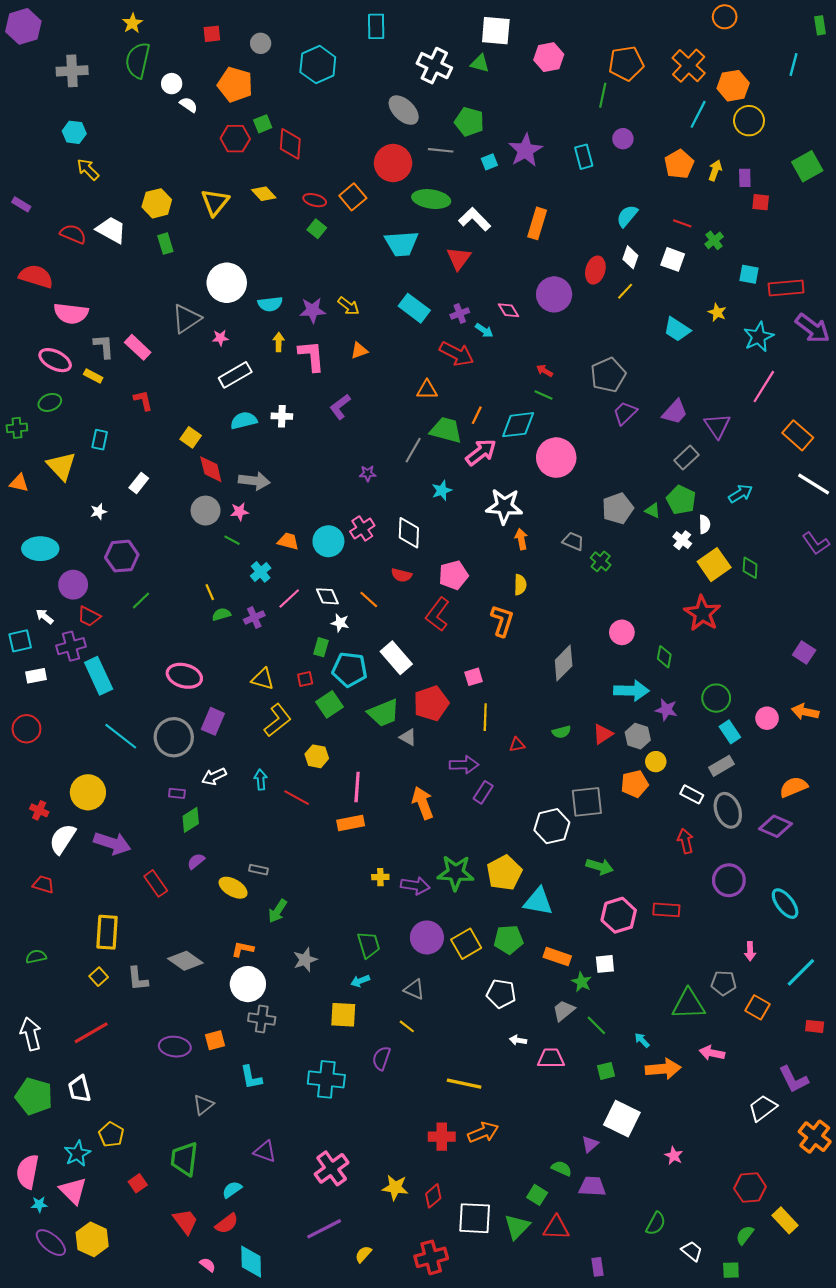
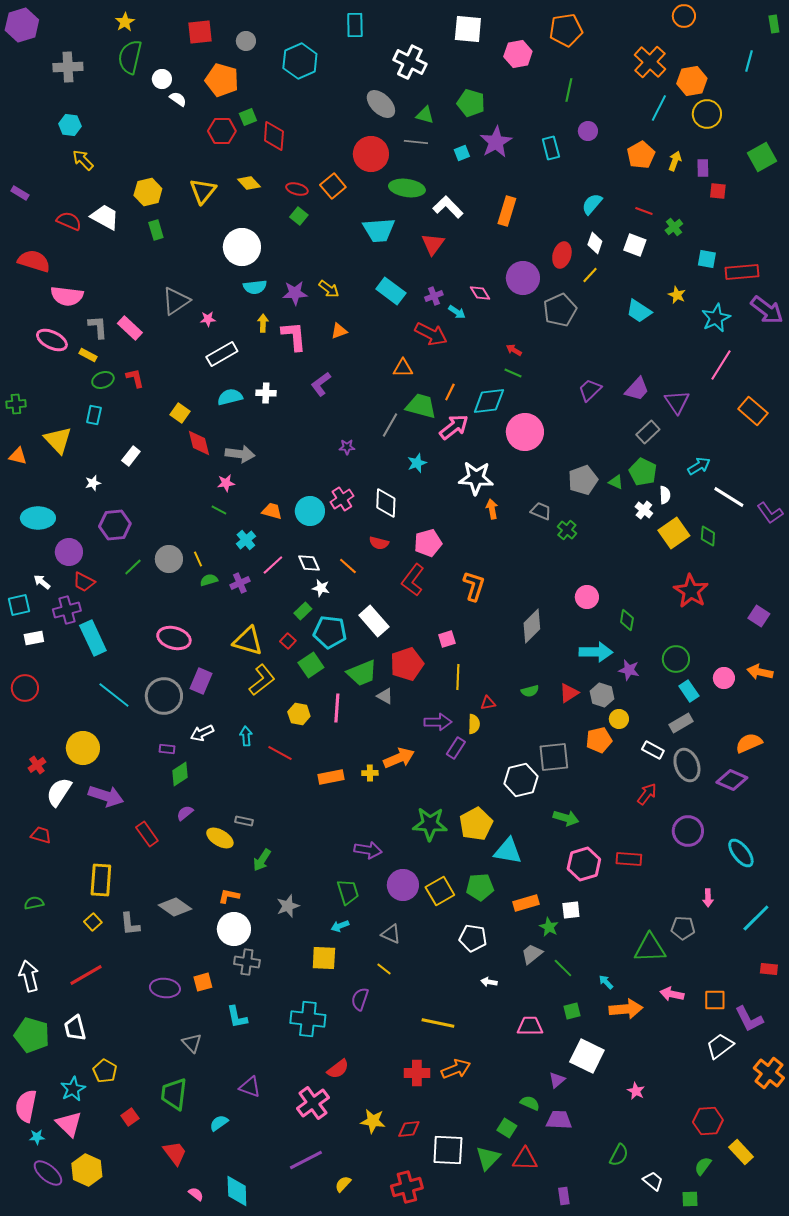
red square: (212, 34) -> (200, 32), size x1.5
green triangle: (480, 63) -> (425, 115), moved
orange pentagon: (626, 63) -> (566, 30), moved
green pentagon: (469, 122) -> (471, 103), moved
white circle: (227, 283) -> (242, 247), moved
gray pentagon: (608, 375) -> (560, 310), moved
green ellipse: (50, 402) -> (103, 380), moved
white line: (814, 484) -> (729, 497), moved
gray circle: (206, 511) -> (169, 559), moved
yellow semicircle: (520, 585) -> (474, 724), moved
red star: (702, 613) -> (691, 591), moved
green rectangle: (321, 647) -> (303, 611), turned 30
yellow triangle: (263, 679) -> (248, 641), size x1.4
red square: (305, 679) -> (288, 641), turned -35
pink line: (357, 787) -> (337, 708), moved
orange arrow: (423, 803) -> (399, 758), turned 88
red cross: (39, 810) -> (37, 765), turned 30
red arrow: (685, 841) -> (647, 794), turned 50
yellow cross: (380, 877) -> (370, 773), moved
purple arrow: (415, 886) -> (368, 850), moved
orange rectangle: (557, 957) -> (526, 903), turned -35
orange square: (757, 1007) -> (715, 1000), moved, turned -30
pink trapezoid: (551, 1058) -> (530, 1026), moved
gray triangle: (203, 1105) -> (192, 1043), turned -35
red diamond: (433, 1196) -> (409, 1129), turned 35
red semicircle: (227, 1223) -> (338, 1069), moved

